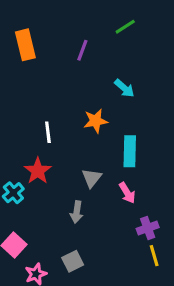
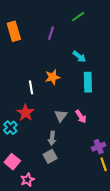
orange star: (96, 121) -> (53, 77), moved
cyan rectangle: (130, 151) -> (88, 82), moved
pink arrow: (127, 193) -> (81, 117), moved
gray square: (73, 261) -> (50, 156), moved

